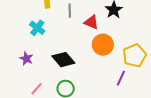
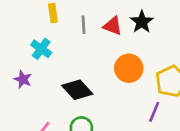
red triangle: (91, 22) -> (113, 26), moved
purple star: (26, 58) -> (23, 79), moved

